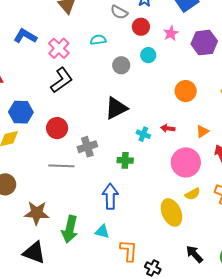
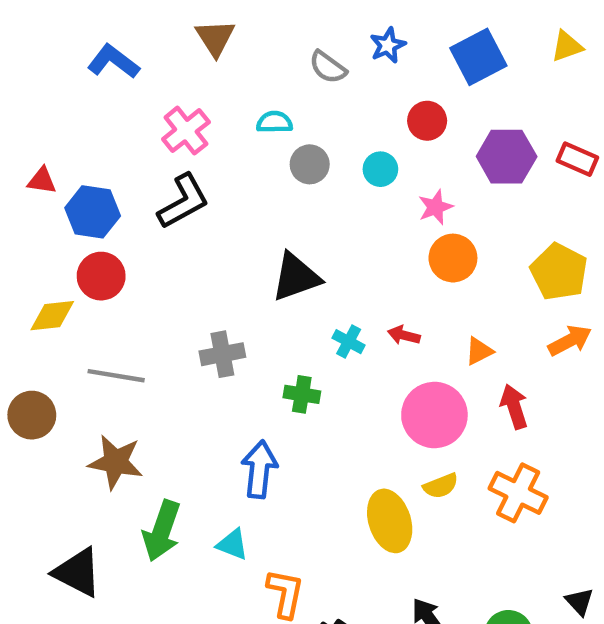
red circle: (141, 27) -> (427, 121), moved
pink star: (171, 33) -> (436, 207), moved
blue L-shape: (25, 36) -> (113, 62), moved
gray circle: (121, 65) -> (310, 164), moved
blue hexagon: (21, 112) -> (93, 212), moved
red circle: (57, 128) -> (101, 276), moved
gray line: (61, 166) -> (116, 376), moved
brown star: (37, 213) -> (116, 462), moved

